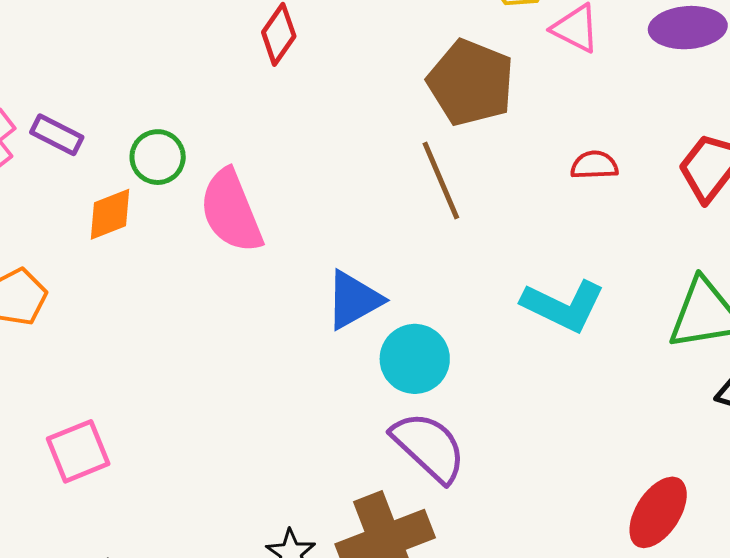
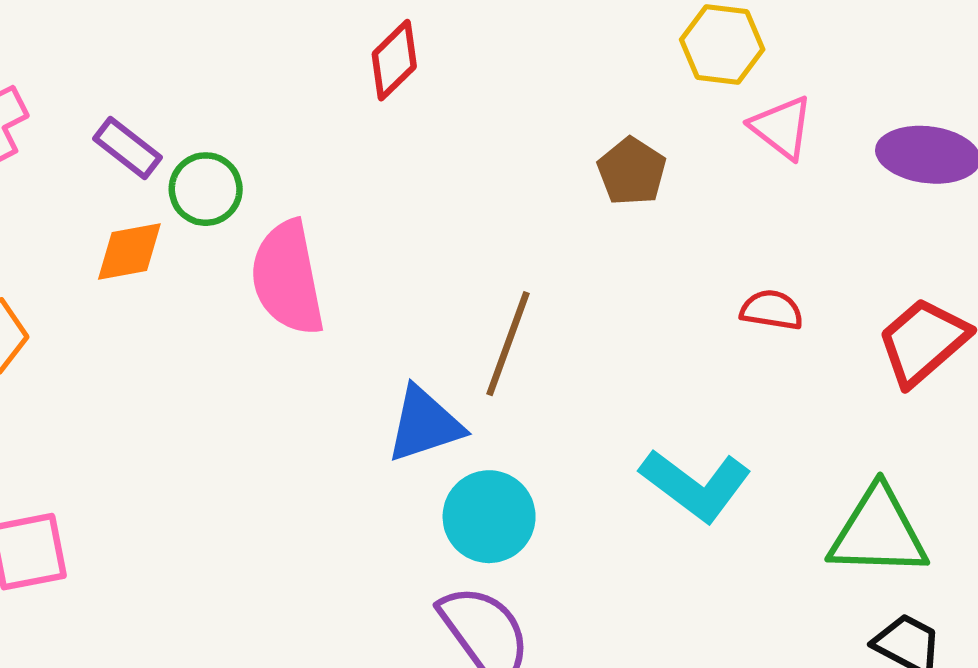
brown pentagon: (471, 83) -> (632, 171), size x0.6
purple rectangle: (57, 135) -> (127, 148), moved
brown line: (441, 181) -> (508, 344), moved, turned 32

